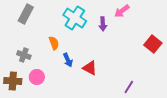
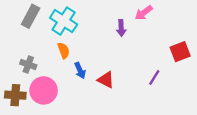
cyan cross: (75, 18) -> (64, 21), moved
red square: (153, 44) -> (180, 52), turned 30
pink circle: (37, 77) -> (44, 90), size x1.5
purple line: (129, 87) -> (154, 78), moved

